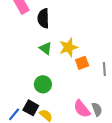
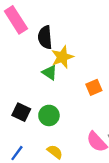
yellow star: (68, 47) -> (62, 57), moved
black square: (31, 108) -> (21, 112), moved

